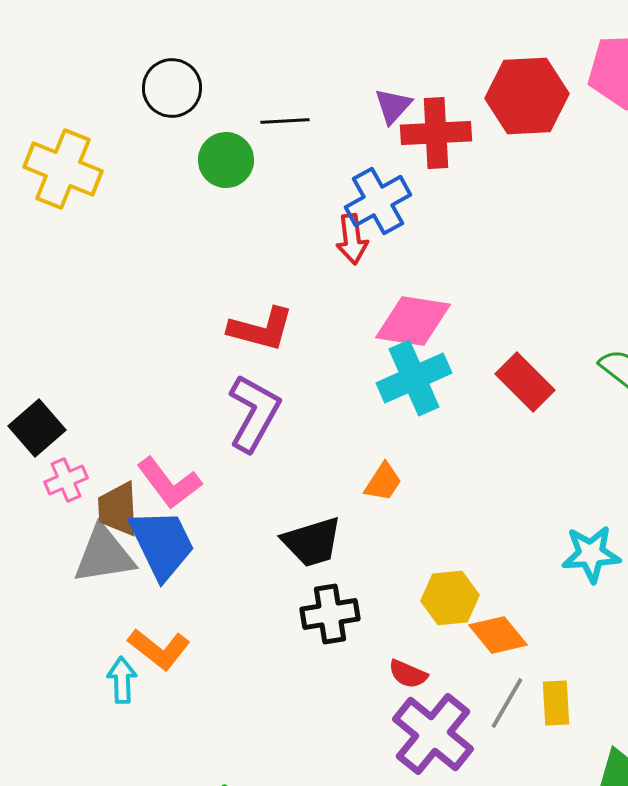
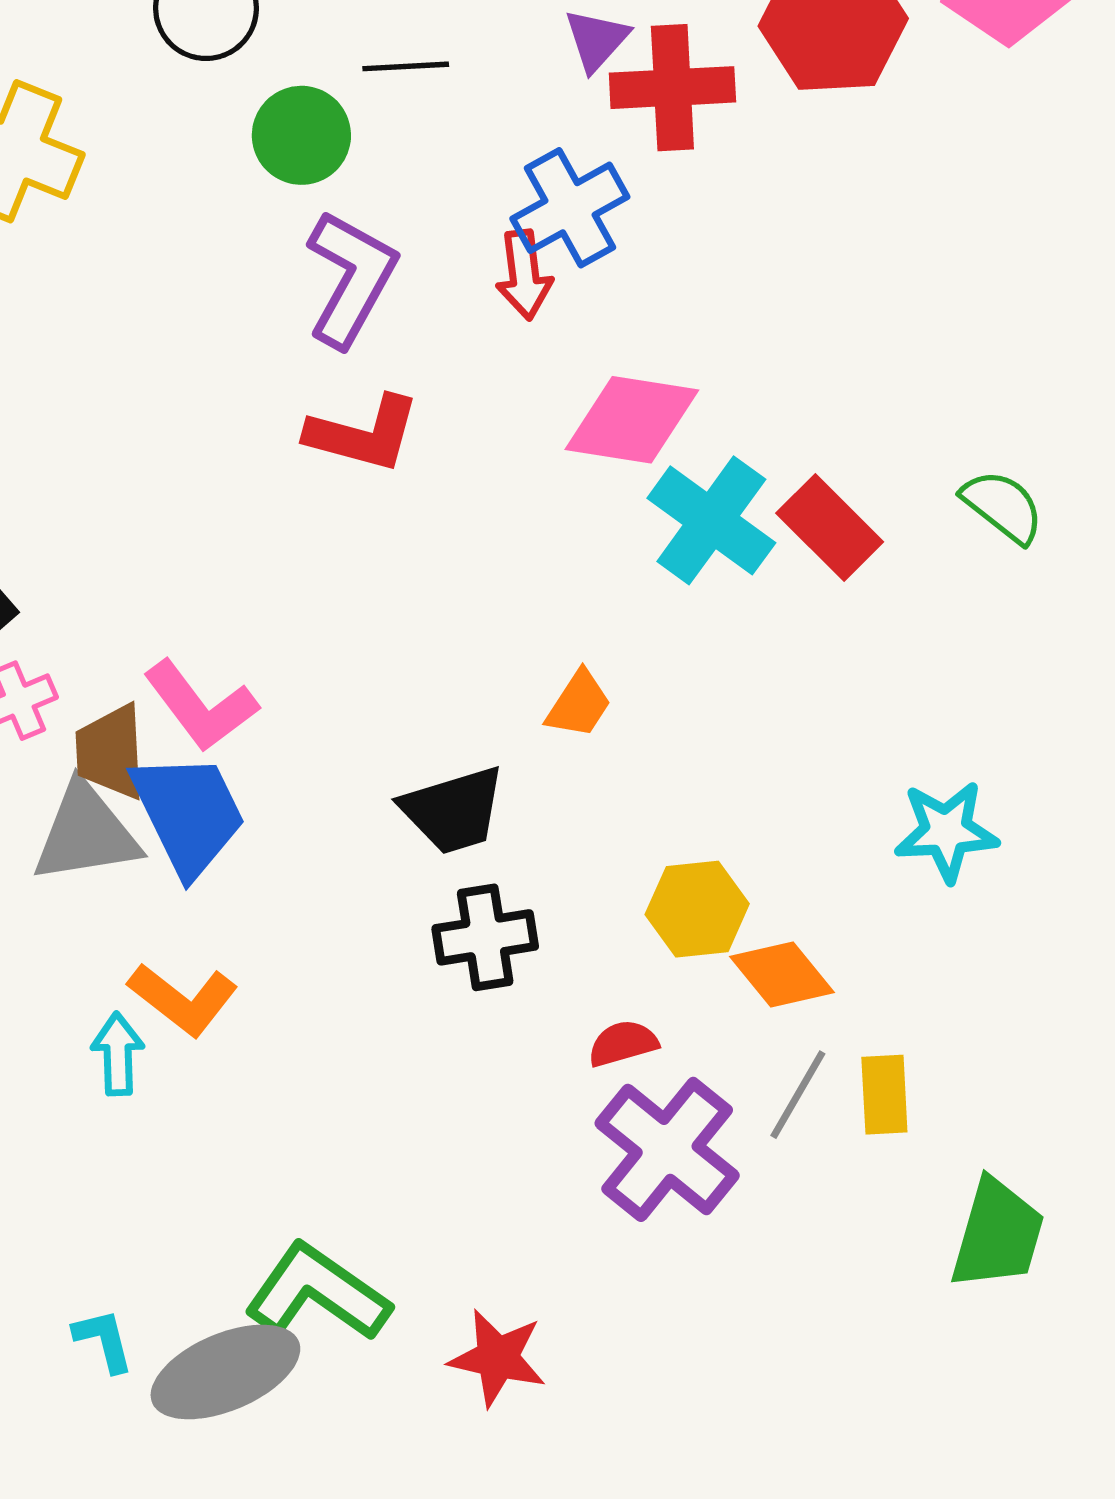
cyan cross: (414, 378) -> (711, 520), moved, turned -30
purple L-shape: (254, 413) -> (351, 278), moved
red semicircle: (408, 674) -> (623, 1043), turned 141

